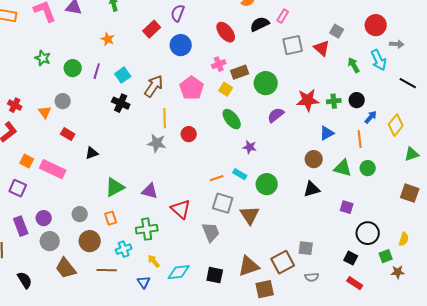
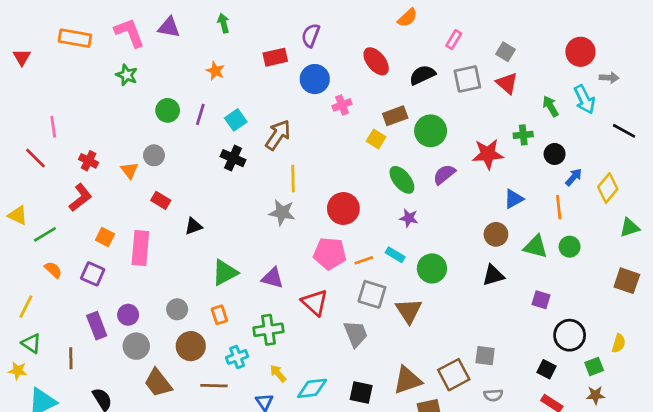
black semicircle: (260, 24) -> (422, 75), moved
red rectangle: (152, 29) -> (275, 57), turned 30
gray square: (337, 31) -> (506, 52), moved
green star: (43, 58) -> (127, 75), moved
pink cross: (219, 64) -> (342, 105), moved
pink pentagon: (192, 88) -> (330, 253), moved, turned -30
green cross: (334, 101) -> (523, 135), moved
green ellipse: (232, 119) -> (402, 180), moved
red circle: (189, 134) -> (343, 208), moved, size x1.5
pink rectangle: (53, 169) -> (140, 248), turned 70
brown star: (398, 272) -> (595, 395), moved

